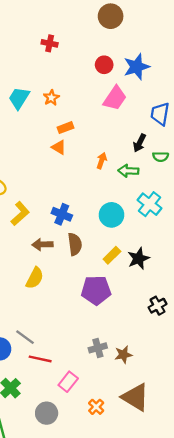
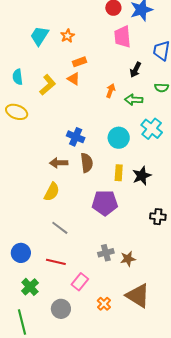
pink trapezoid: (115, 98) -> (122, 37), turned 140
black arrow: (140, 143) -> (136, 70), moved
yellow L-shape: (20, 214) -> (48, 85), moved
yellow rectangle: (112, 255) -> (119, 173), turned -42
black cross: (157, 306) -> (158, 217), turned 35
gray line: (25, 337) -> (60, 228), moved

